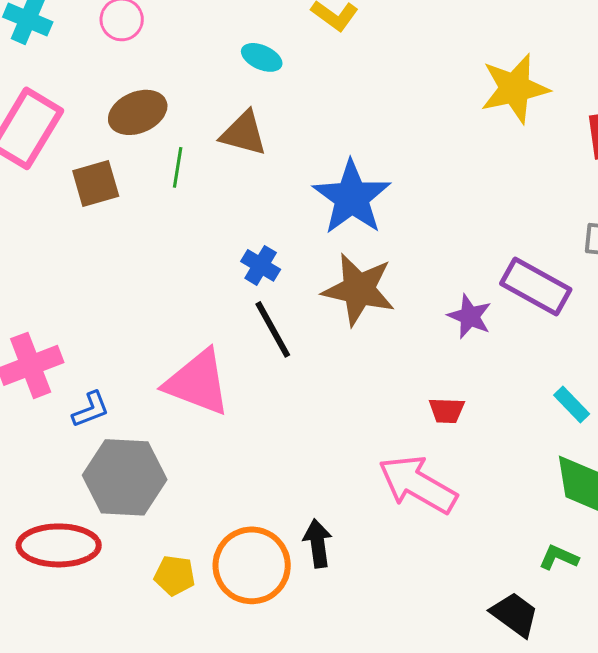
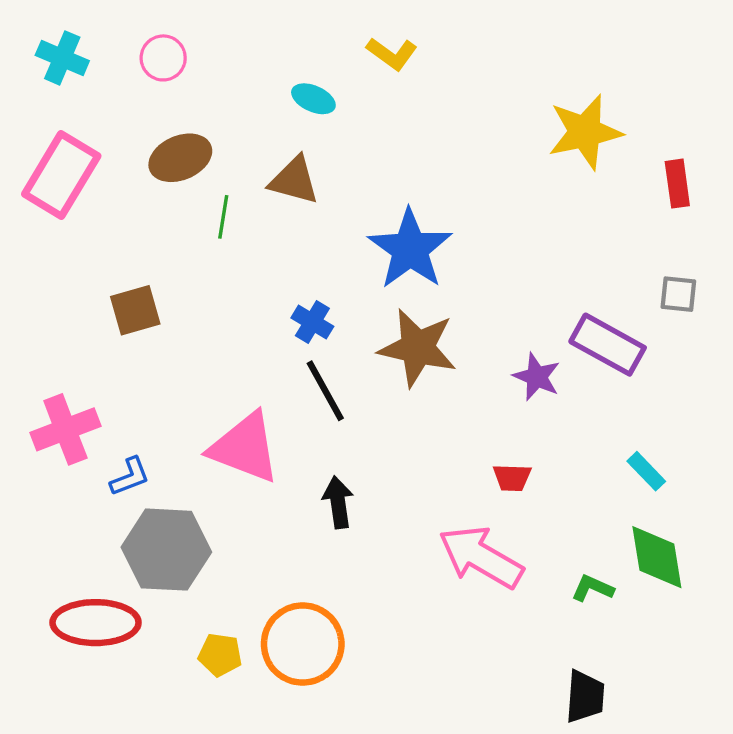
brown square: (96, 183) -> (135, 310), moved
black arrow: (318, 543) -> (338, 502), moved
green L-shape: (559, 557) -> (593, 588), moved
black trapezoid: (515, 614) -> (585, 697), turned 58

